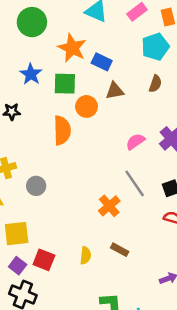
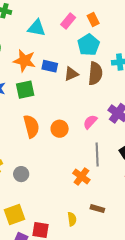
brown semicircle: (155, 84) -> (95, 73), size x1.6
brown triangle: (115, 91) -> (71, 74), moved
orange circle: (87, 106) -> (60, 129), moved
gray line: (135, 183) -> (97, 155), turned 45

